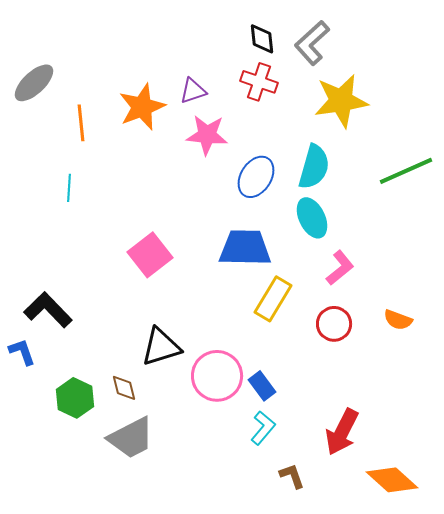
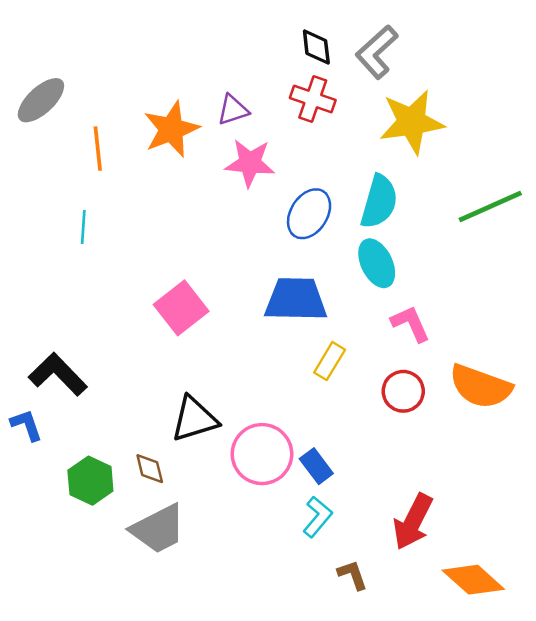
pink L-shape: (340, 268) -> (410, 324), turned -75
yellow rectangle: (273, 299) -> (330, 361), size x0.7
orange semicircle: (398, 320) -> (481, 386), size x1.8

